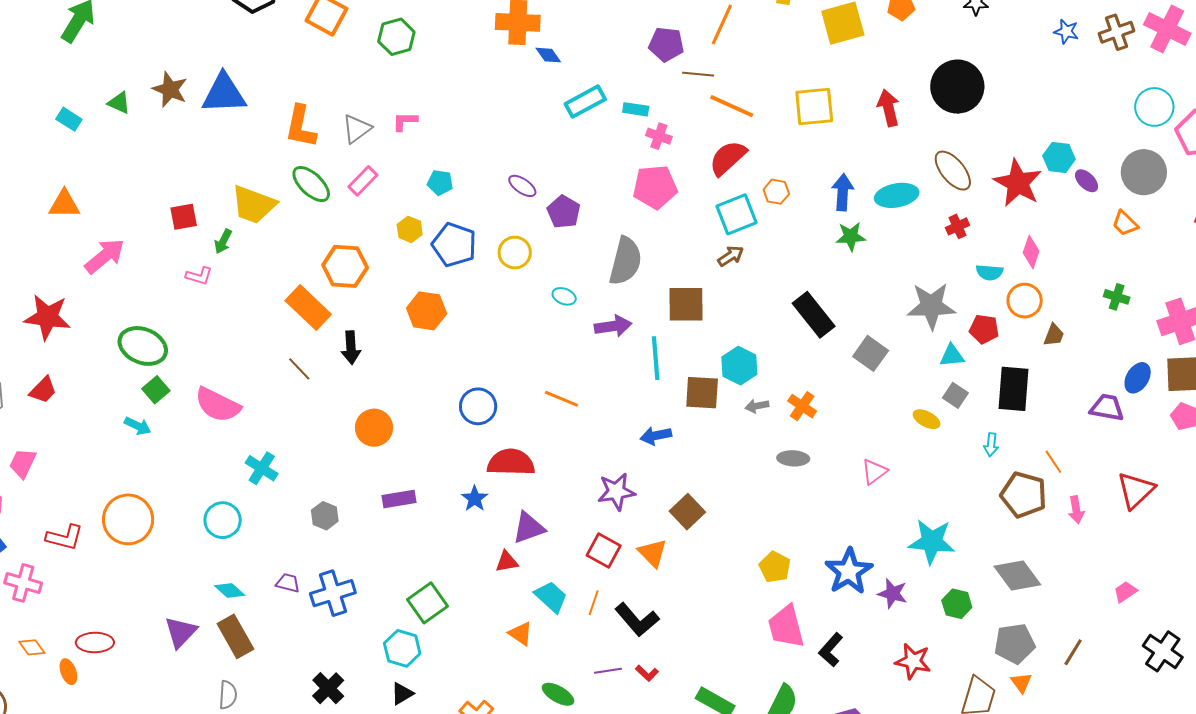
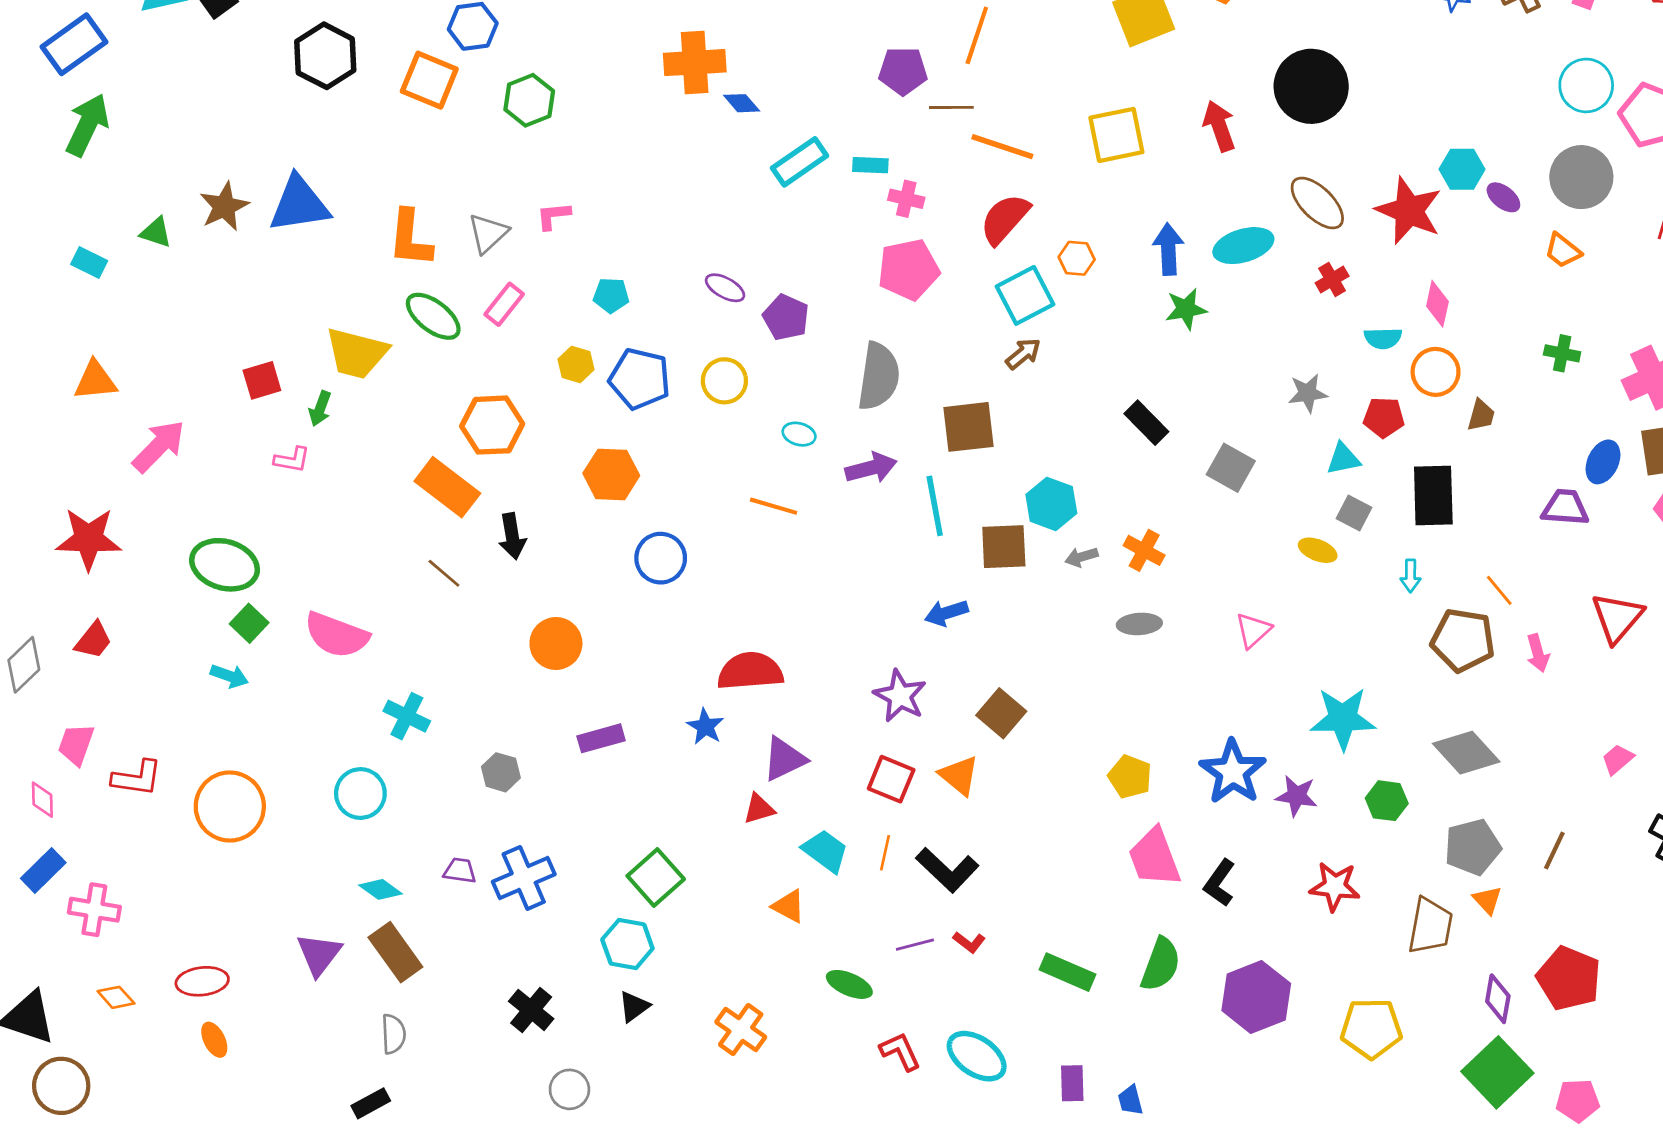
brown star: (170, 89) -> (224, 206), turned 30
gray star: (931, 306) -> (1308, 393), size x0.6
black rectangle: (814, 315) -> (1146, 423), size x0.7
orange line: (561, 399) -> (774, 506), moved
blue circle: (478, 406) -> (661, 558), moved
purple star: (616, 492) -> (900, 696), turned -30
red L-shape: (65, 537) -> (137, 778), moved
orange ellipse: (68, 672) -> (214, 1040), moved

